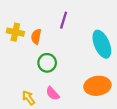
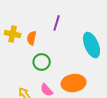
orange ellipse: (97, 86) -> (74, 83), moved

